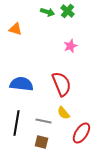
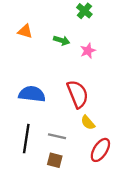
green arrow: (47, 12) -> (62, 40), moved
yellow semicircle: (63, 113) -> (88, 123), moved

